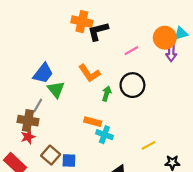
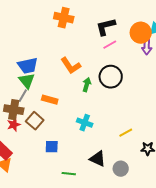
black L-shape: (98, 31) -> (106, 27), moved
blue trapezoid: (43, 73) -> (28, 66), turned 40
green triangle: (56, 89) -> (27, 81), moved
orange rectangle: (93, 122) -> (50, 100), moved
brown square: (51, 155) -> (35, 121), moved

